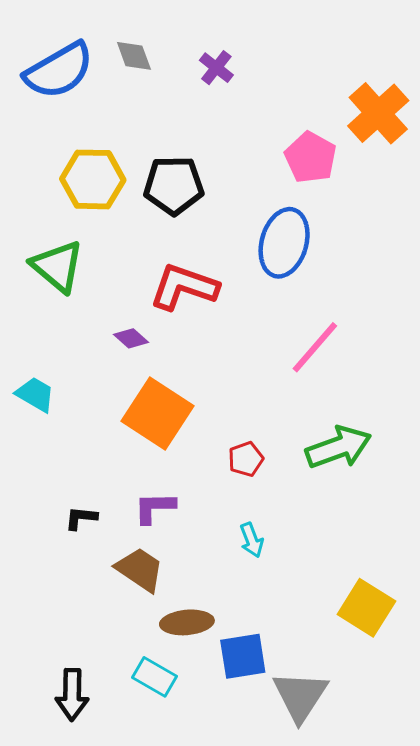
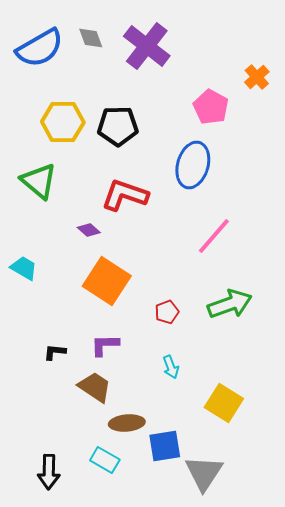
purple cross: (216, 68) -> (147, 46), size x2.0
orange cross: (378, 113) -> (257, 77), size x0.6
yellow square: (366, 608) -> (224, 403), moved

